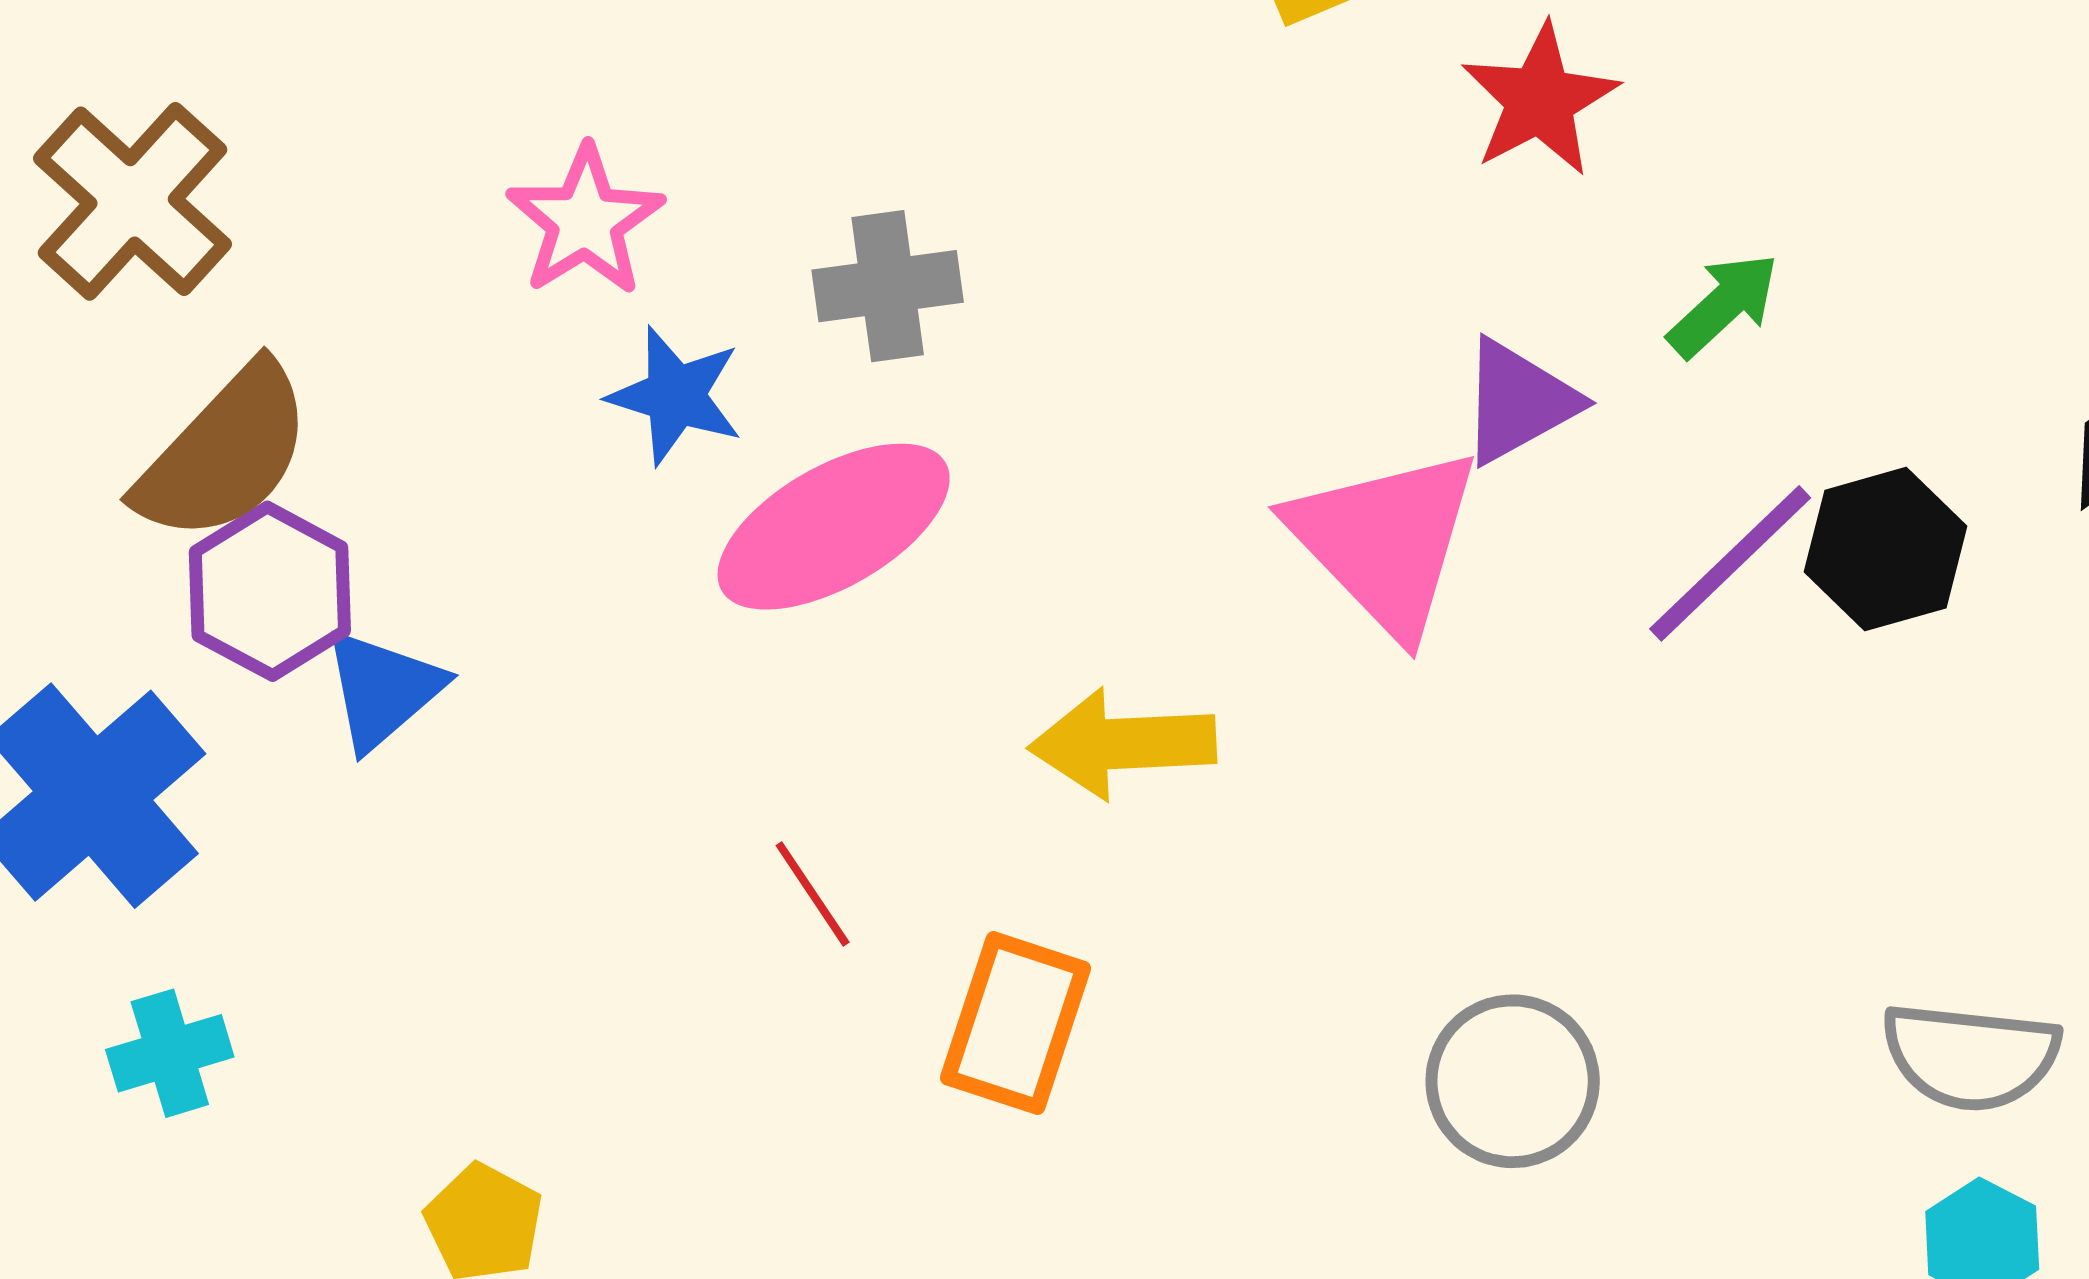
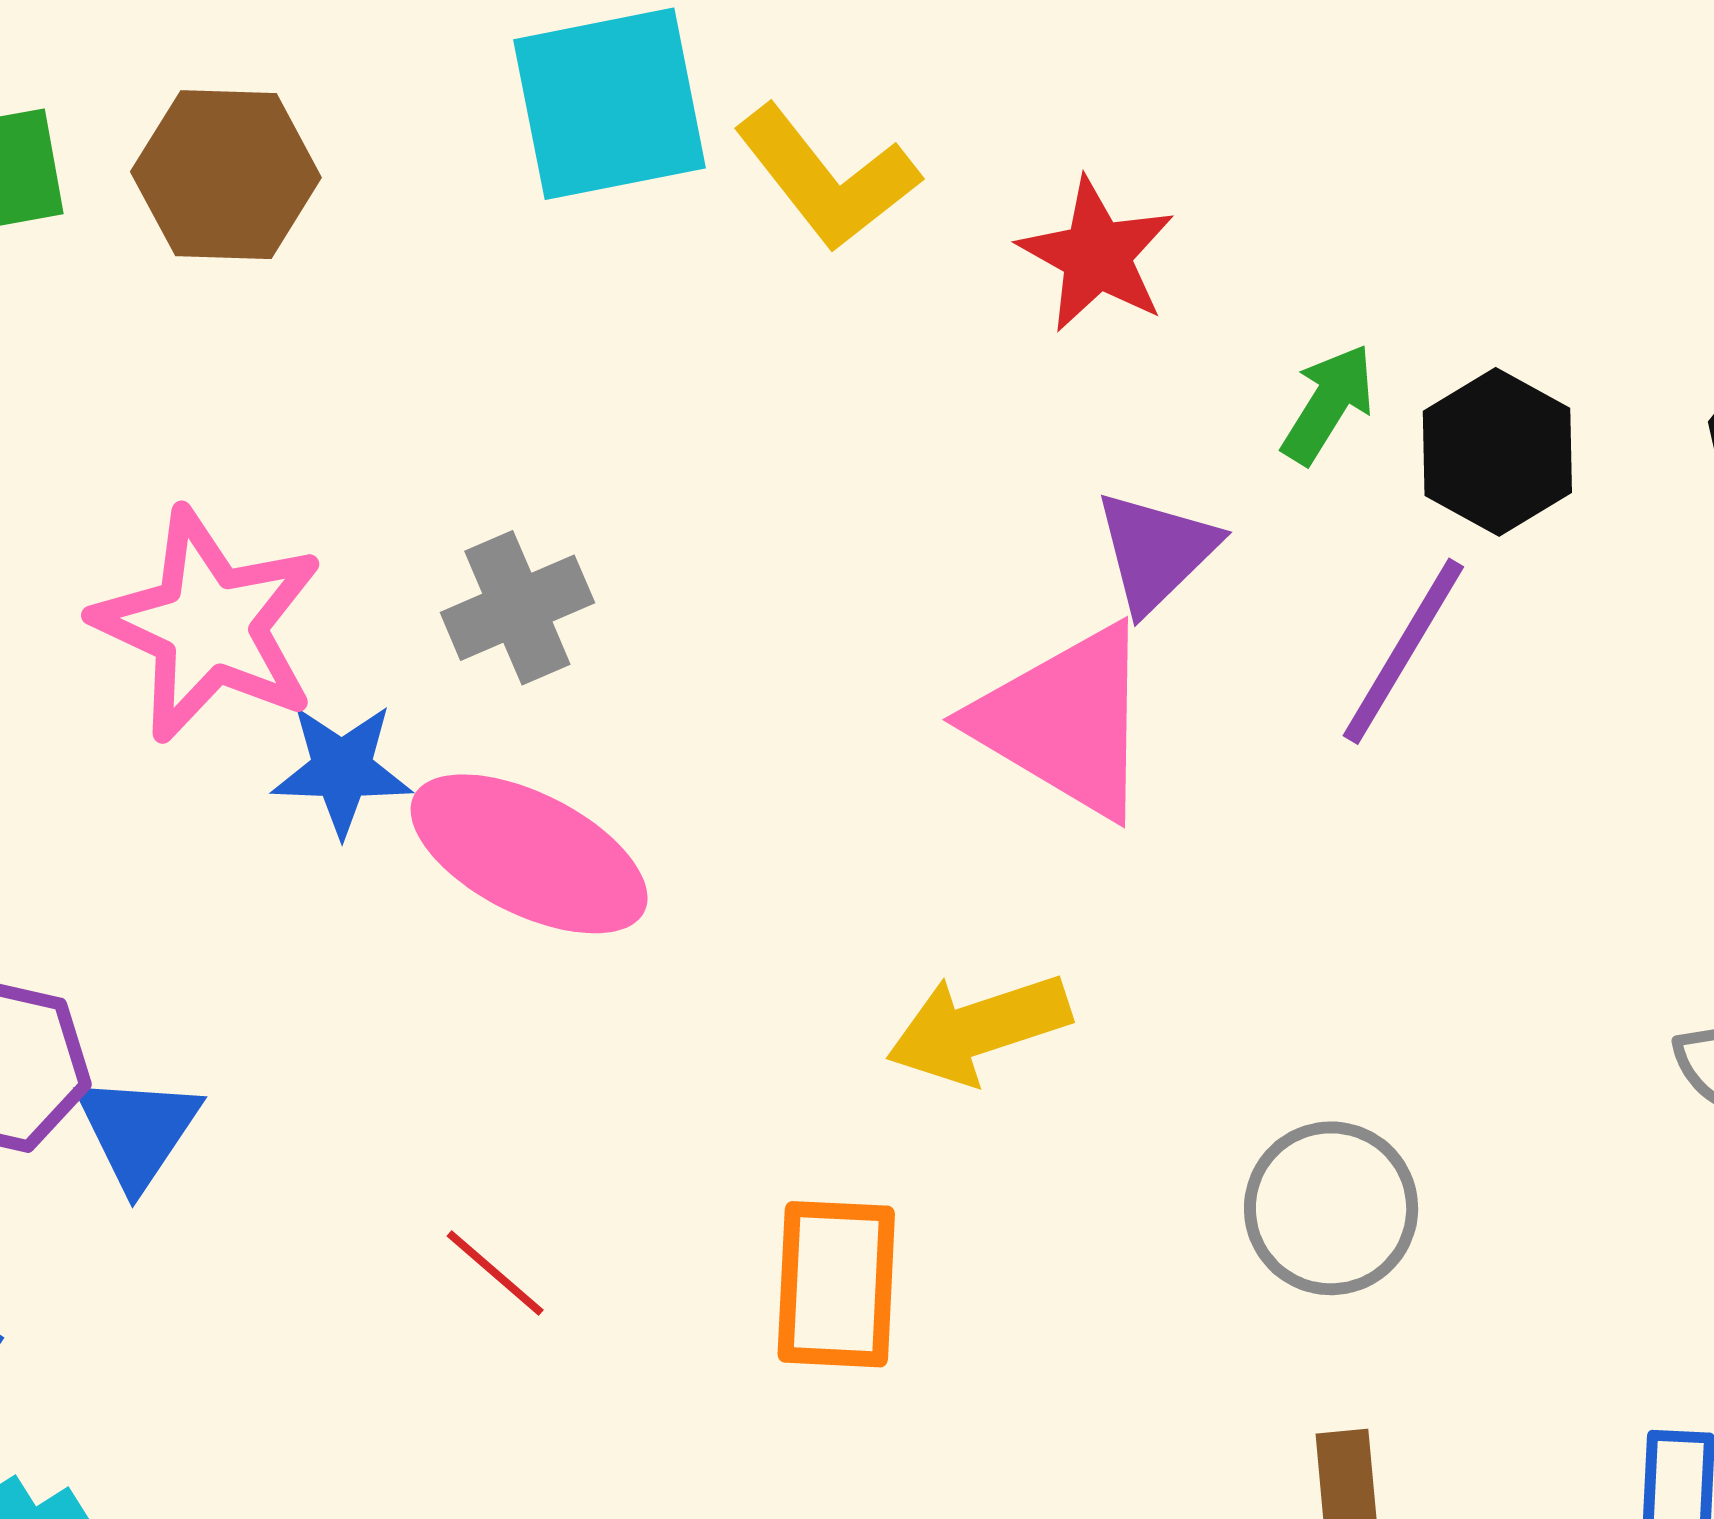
pink star: (585, 221) -> (208, 625), size x1.5
pink ellipse: (834, 527) -> (529, 854), turned 72
black hexagon: (1885, 549) -> (1497, 452), moved
yellow arrow: (1123, 744) -> (979, 1028), moved
red line: (813, 894) -> (495, 1273), moved

